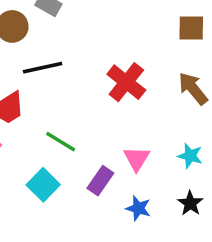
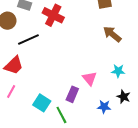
red cross: (126, 82) -> (53, 15), moved
green line: (61, 142) -> (61, 115), moved, turned 42
blue star: (138, 208) -> (104, 107), moved

